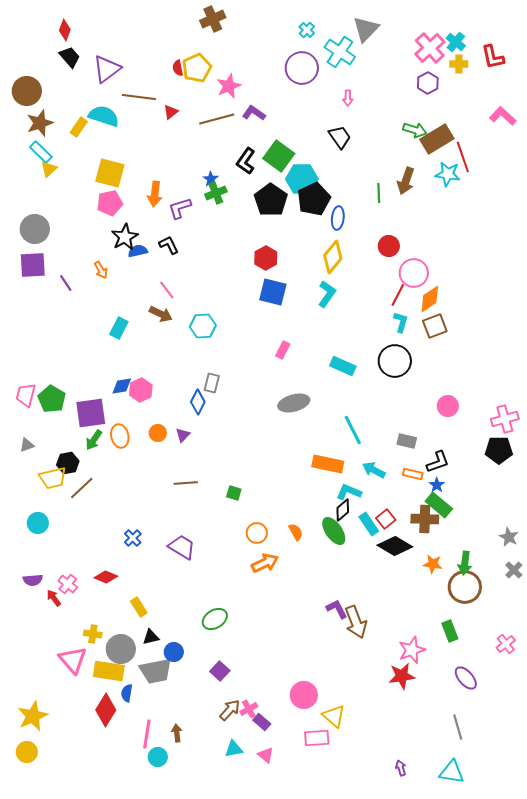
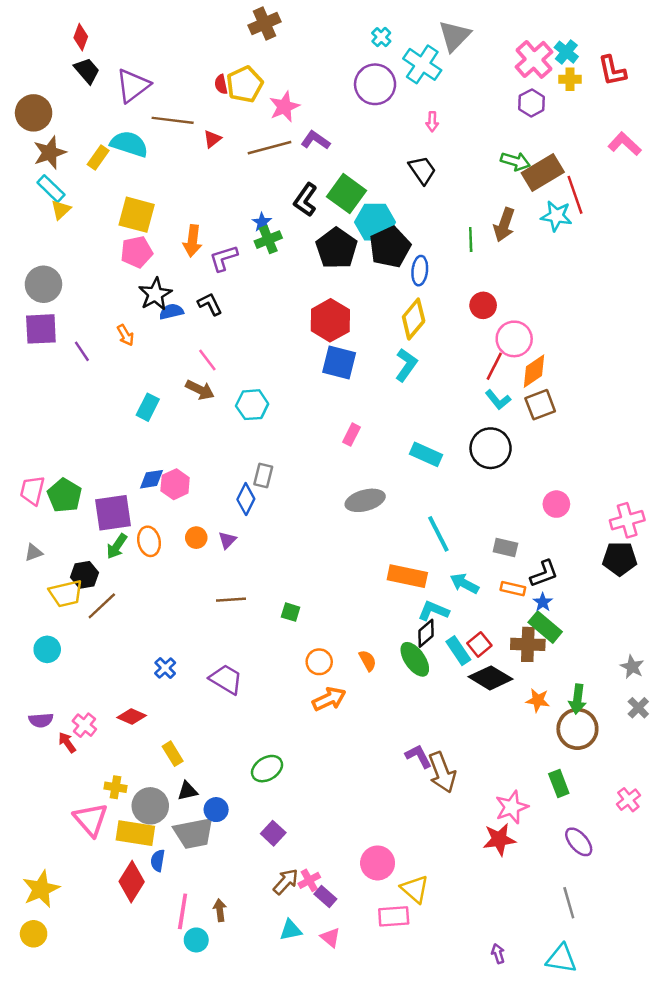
red hexagon: (266, 258) -> (330, 320), size x1.4
cyan L-shape: (401, 322) -> (498, 400), turned 125

